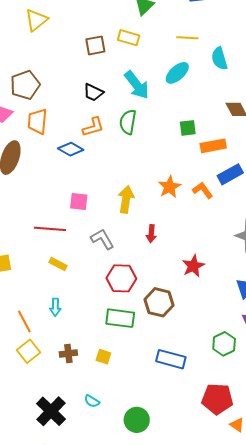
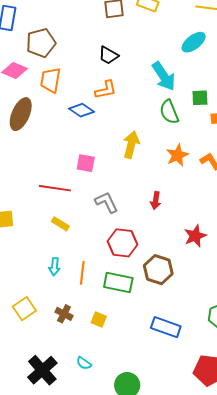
cyan arrow: (137, 85) -> (164, 76), moved
green semicircle: (128, 122) -> (169, 112), moved, turned -35
yellow arrow: (126, 199) -> (131, 145), moved
orange line: (24, 322) -> (82, 273), moved, turned 30
brown cross: (68, 354) -> (64, 314), turned 30

